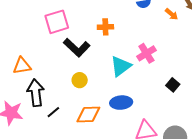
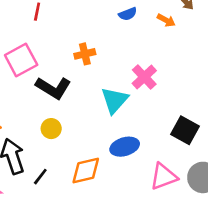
yellow circle: (80, 80) -> (51, 129), moved
black square: (173, 85) -> (185, 130), moved, size x1.5

